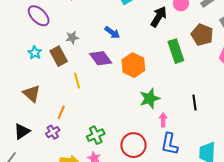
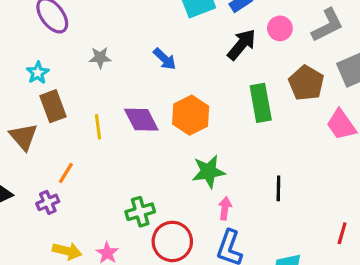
brown rectangle: (59, 56) -> (53, 106), moved
purple diamond: (101, 58) -> (141, 120), moved
green cross: (96, 135) -> (140, 212), moved

